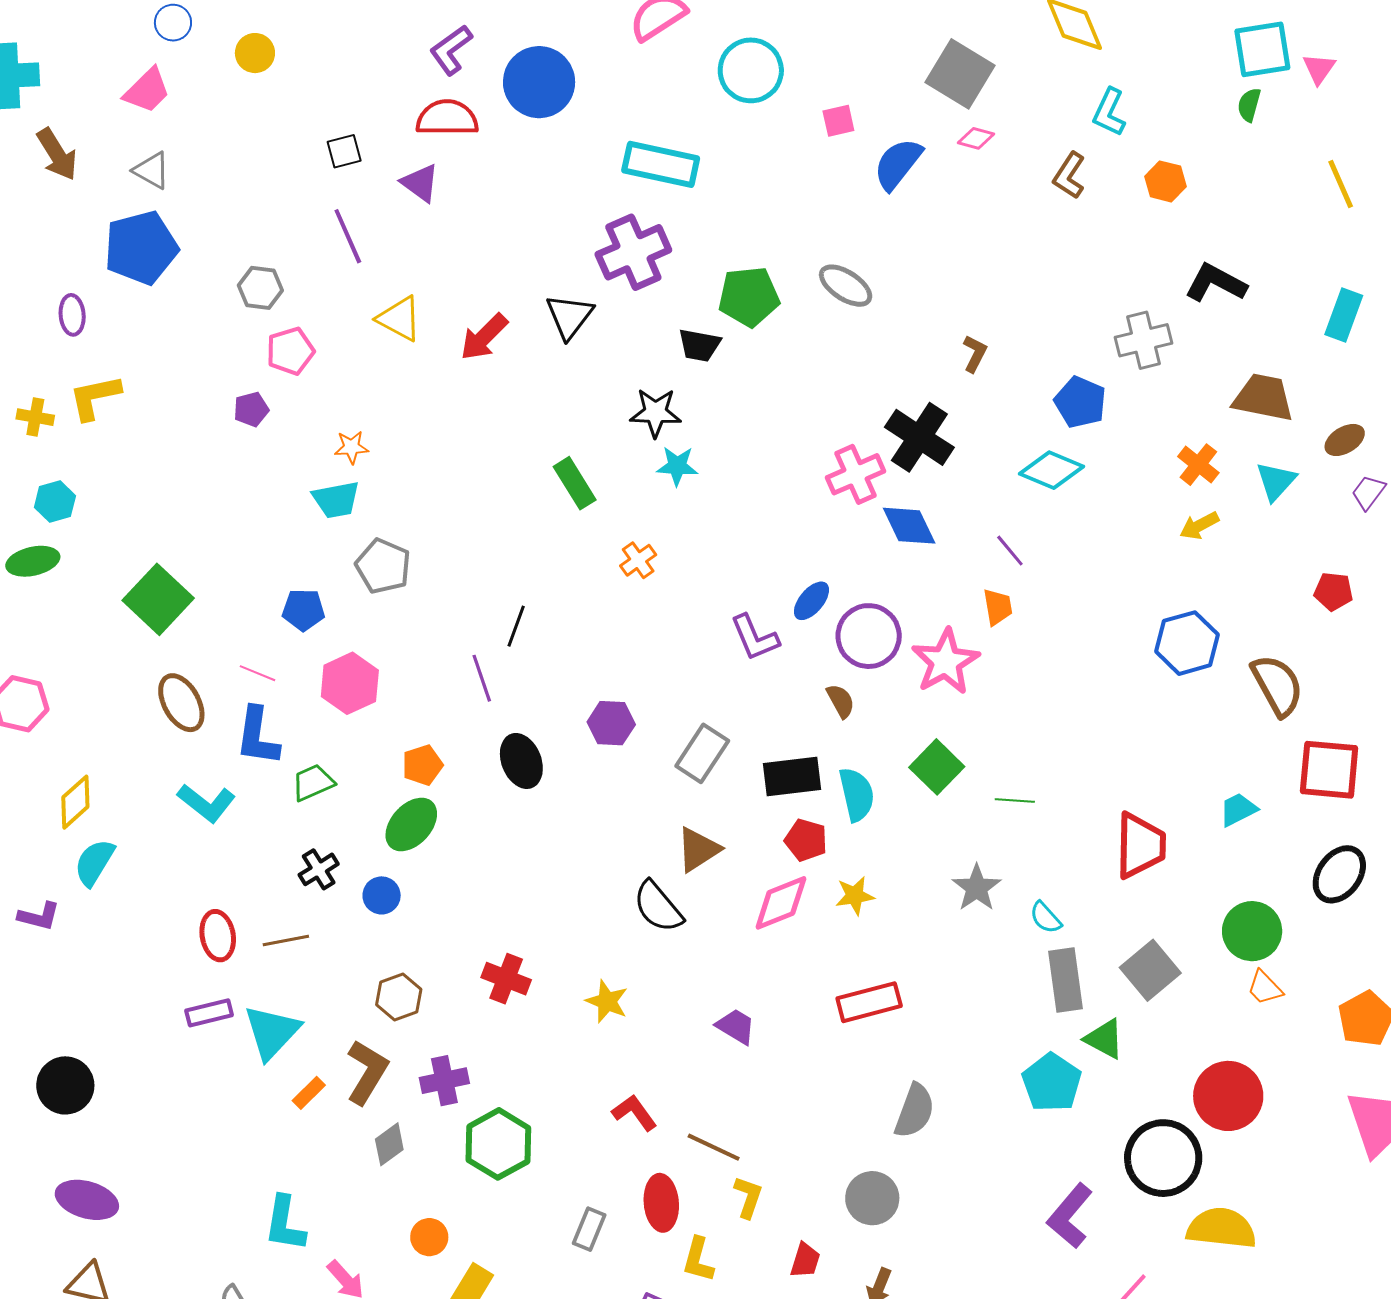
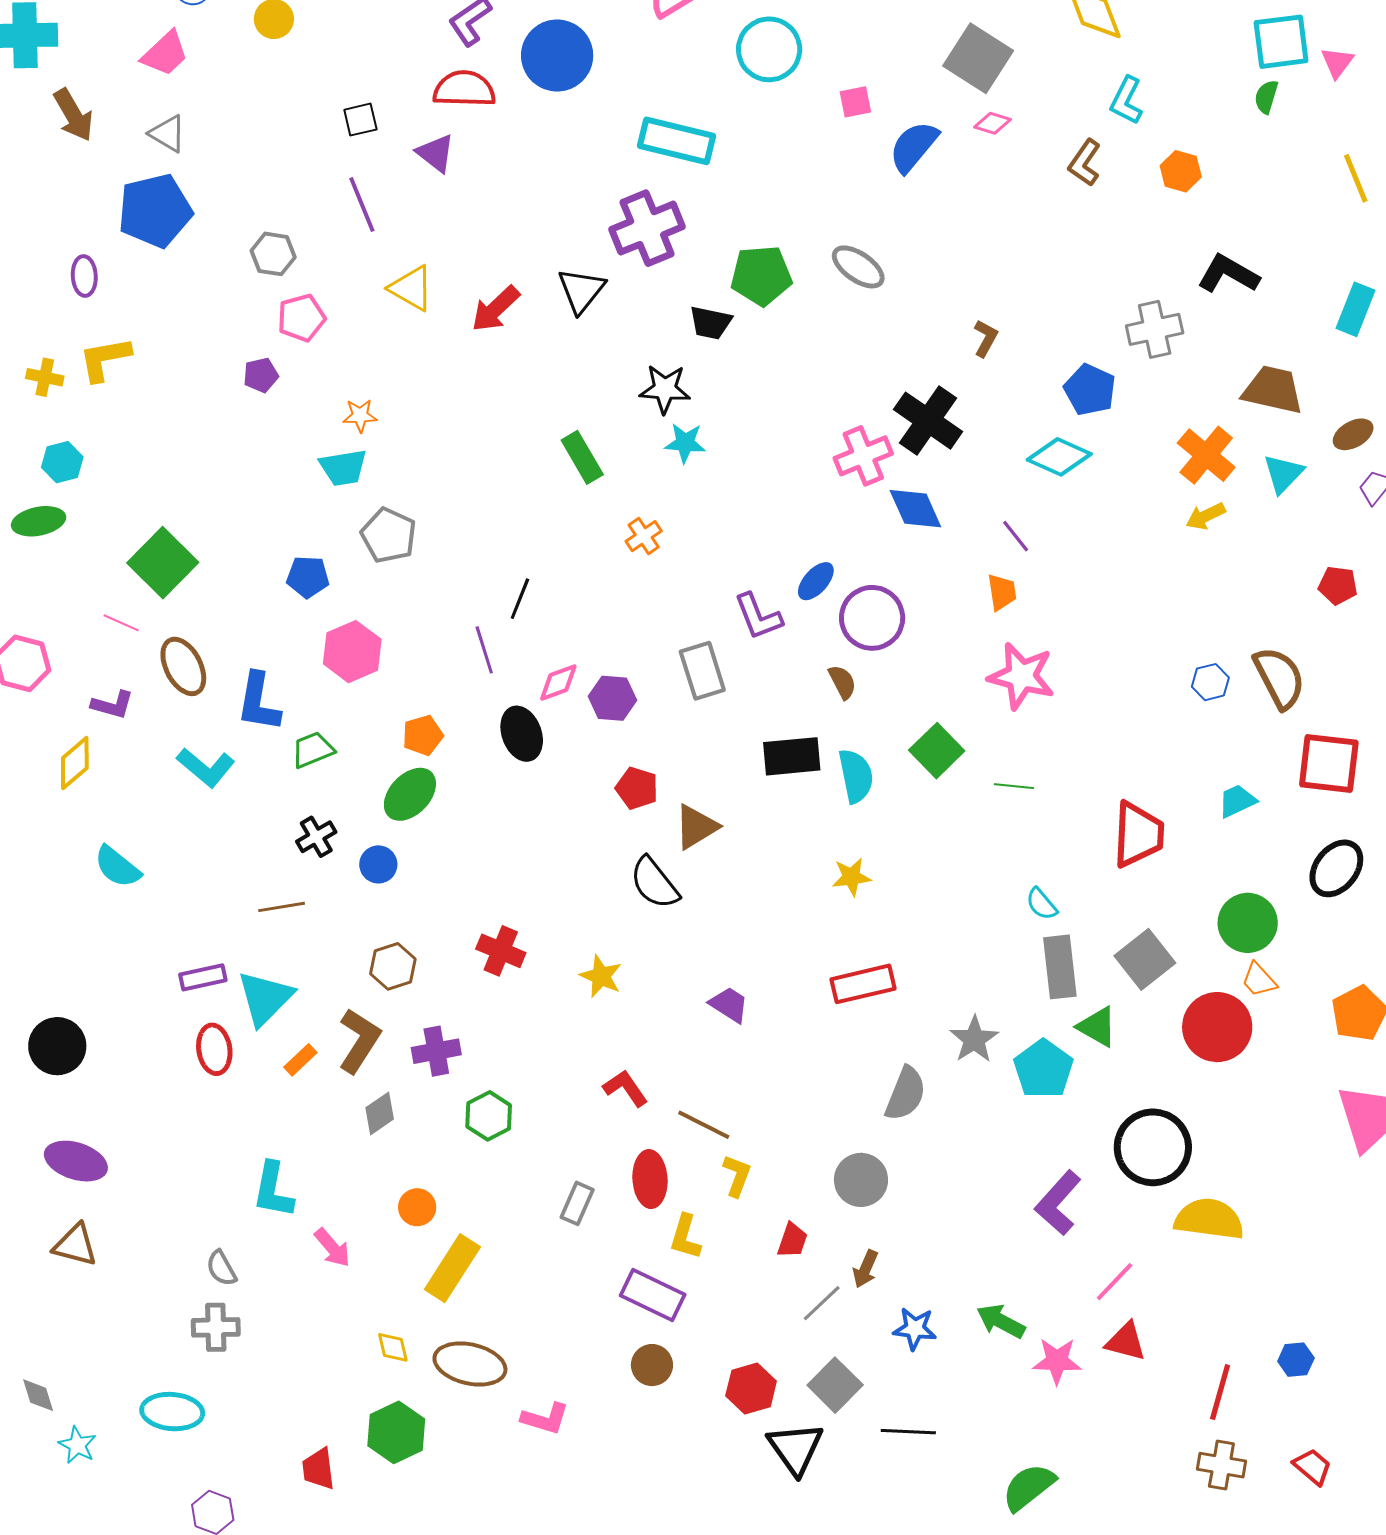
orange cross: (1198, 465) -> (1206, 455), size x1.4
blue hexagon: (1187, 643) -> (1210, 682), moved, size x0.6
pink star: (945, 662) -> (1021, 676), moved, turned -30
pink line: (257, 673) -> (121, 623), moved
gray rectangle: (702, 753) -> (702, 671), moved, turned -52
red pentagon: (806, 840) -> (637, 788), moved
cyan semicircle: (94, 862) -> (117, 867), moved, turned -84
gray star: (977, 888) -> (974, 1039), moved
pink diamond: (781, 903) -> (558, 683), moved, size x0.7
purple L-shape: (39, 916) -> (112, 705), moved
red ellipse: (218, 936) -> (214, 1049), moved
red circle: (1228, 1096) -> (1217, 1027), moved
green hexagon: (498, 1144) -> (489, 1116), size x0.7

